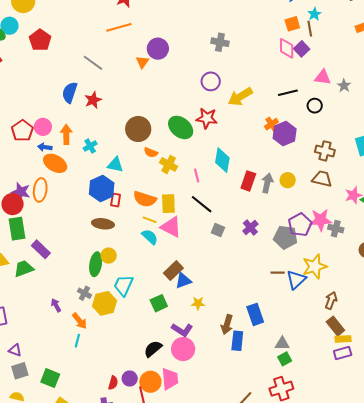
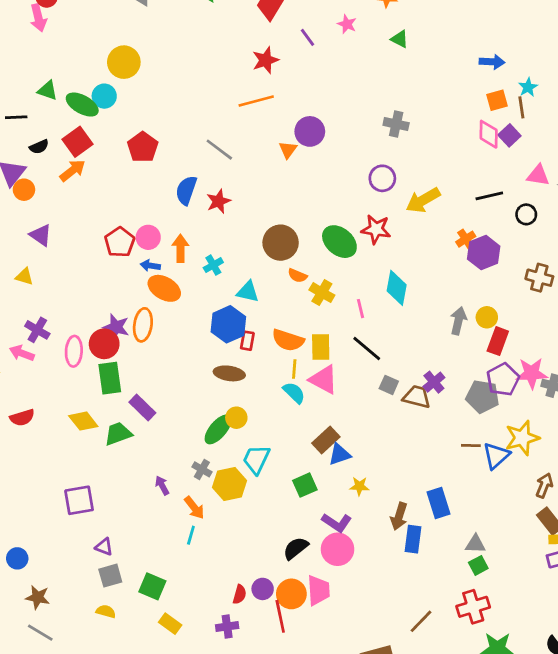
red pentagon: (40, 40) -> (143, 147), moved
brown trapezoid: (322, 179) -> (417, 397), moved
red rectangle: (248, 181) -> (498, 341), moved
yellow line: (150, 220) -> (294, 369), turned 72
green ellipse: (96, 264) -> (218, 429), turned 30

